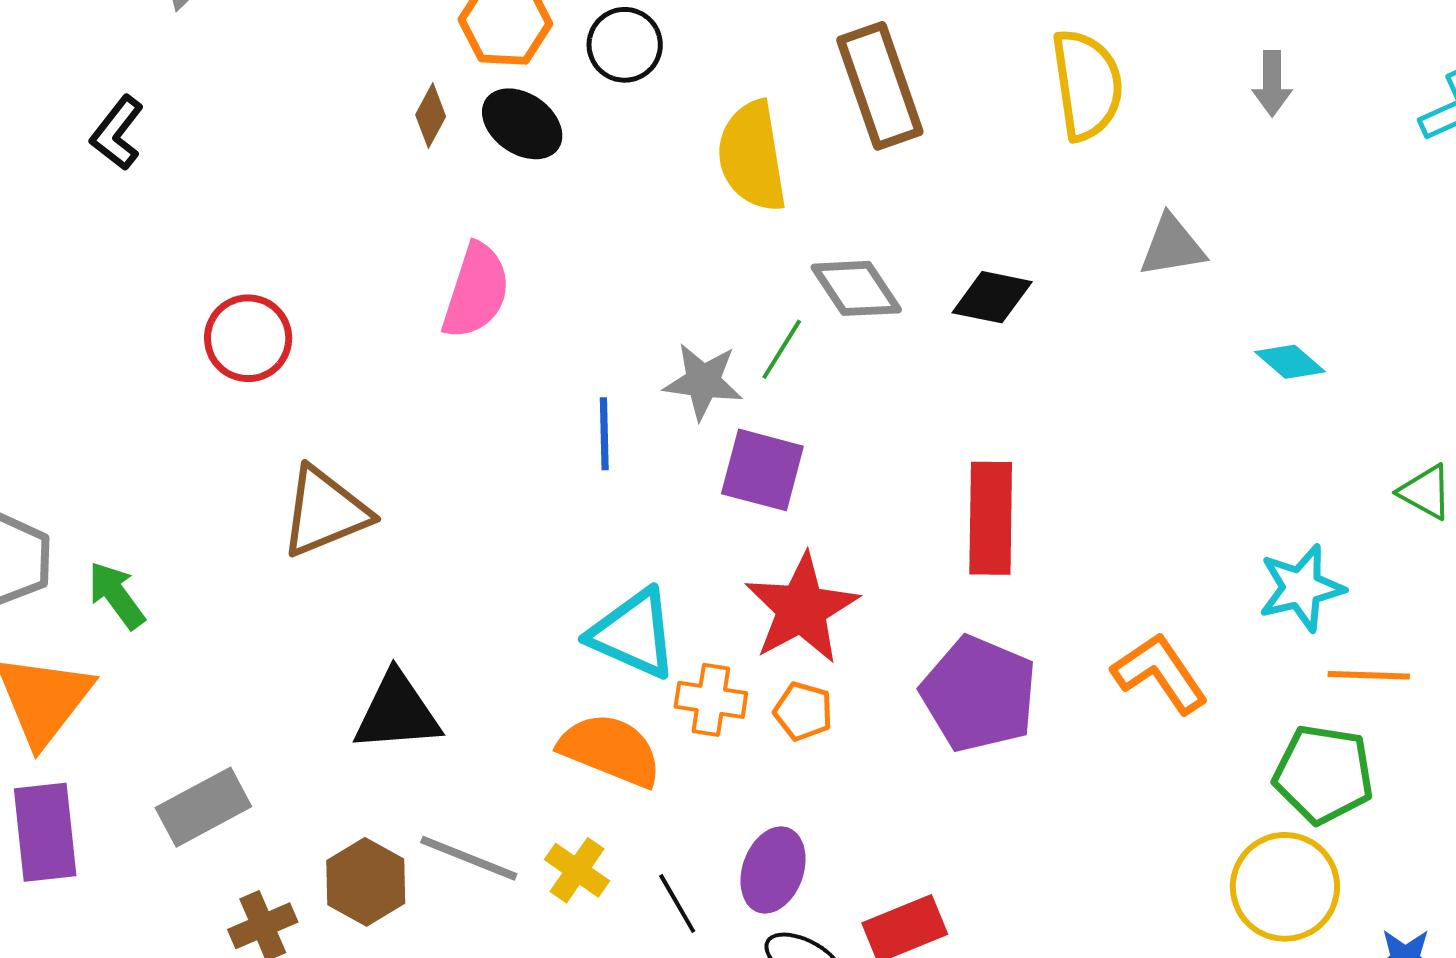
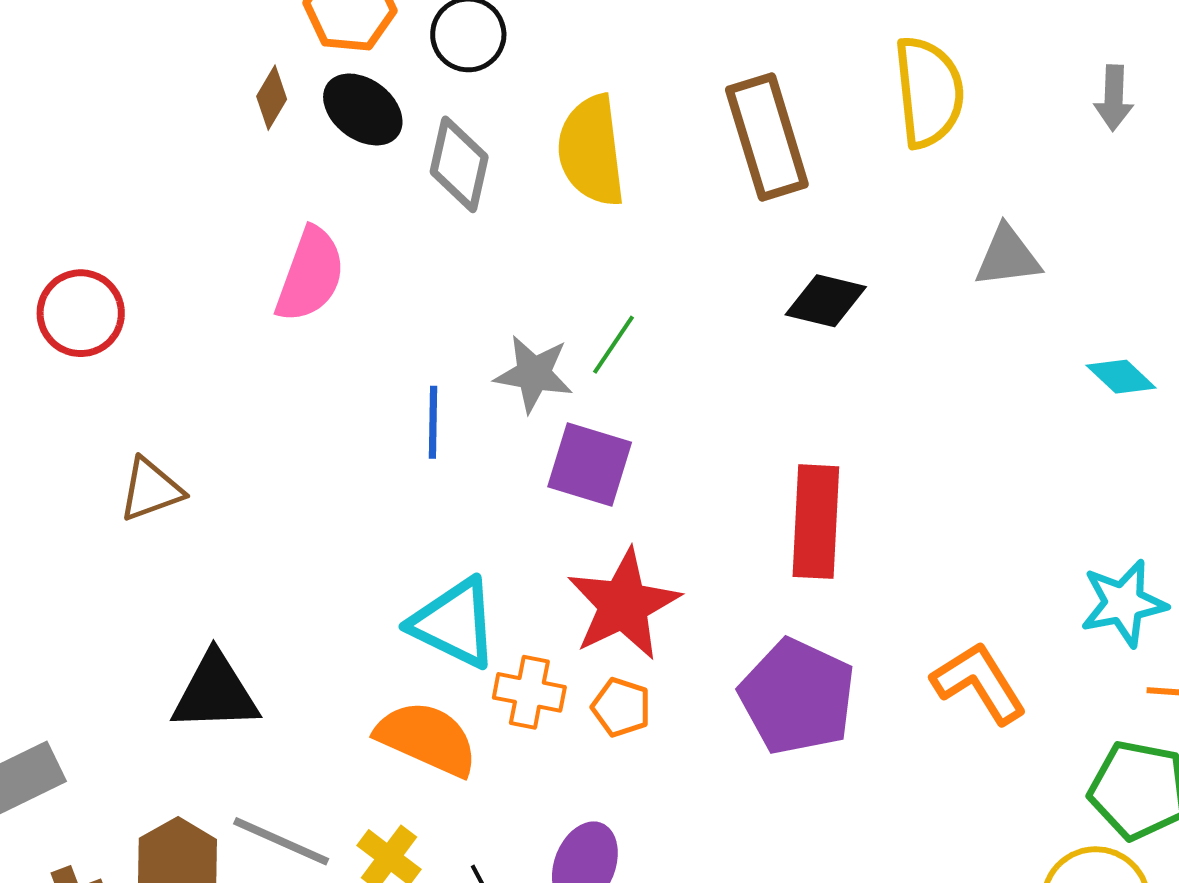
brown rectangle: (880, 86) -> (767, 137), moved
gray diamond: (856, 288) -> (459, 164), moved, turned 44
brown triangle: (325, 512) -> (151, 490), size x0.7

